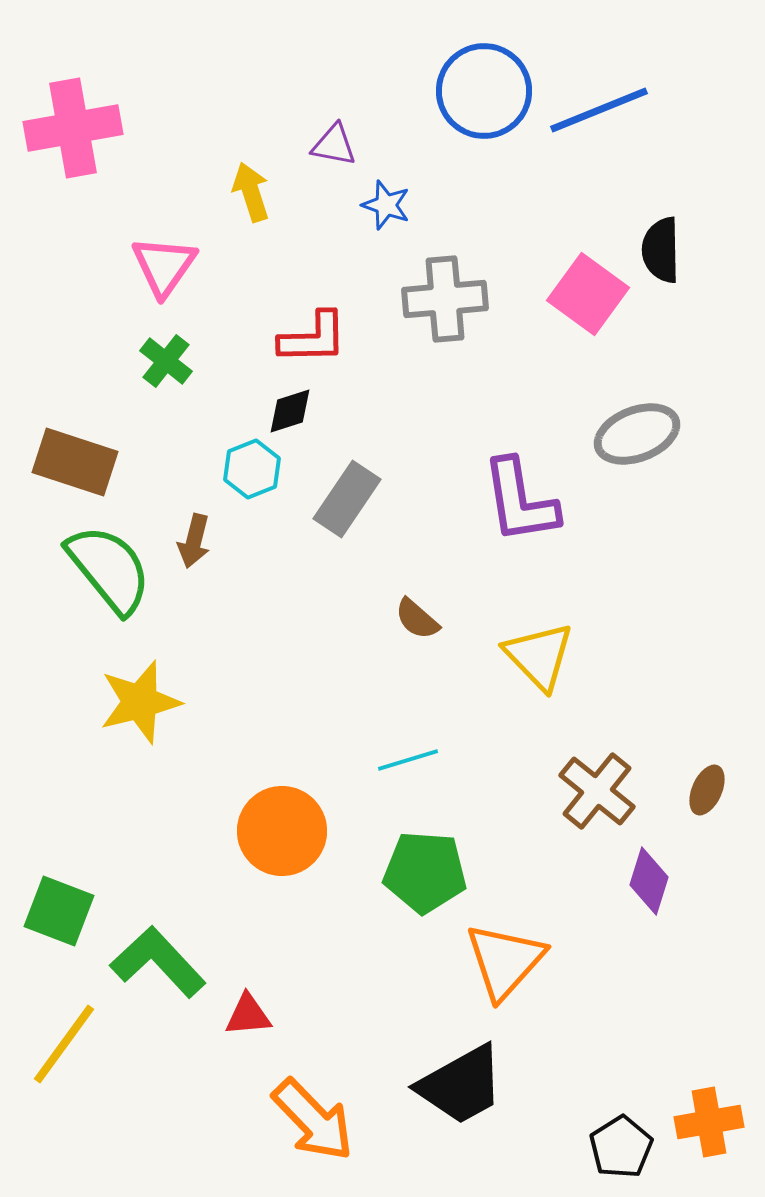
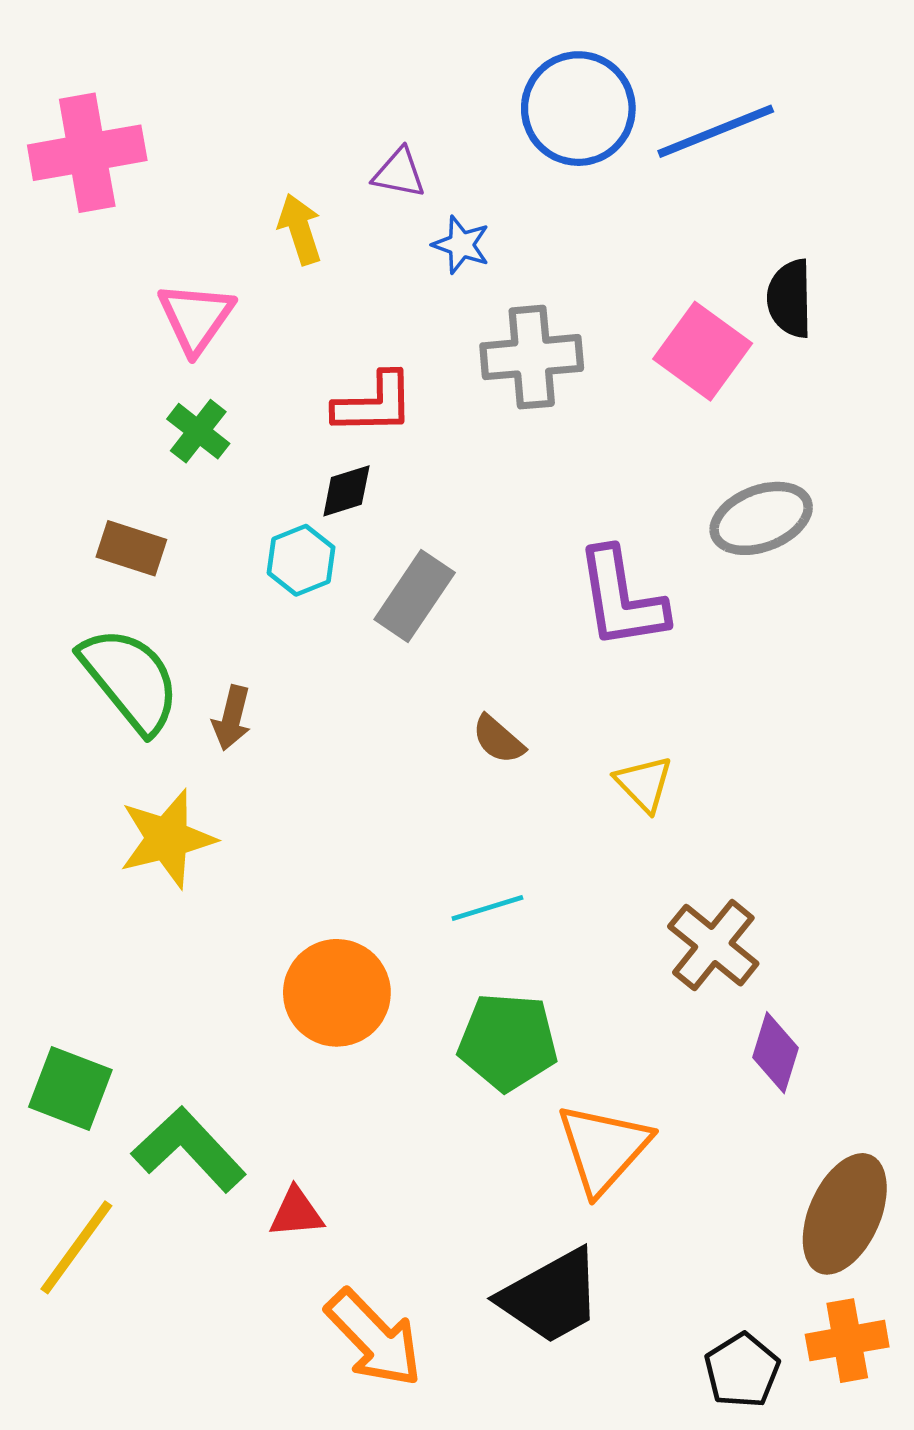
brown rectangle: (75, 462) -> (131, 548), moved, size x0.7
brown arrow: (194, 541) -> (232, 718), moved
yellow triangle: (539, 656) -> (644, 784), size x0.7
brown ellipse: (707, 790) -> (845, 1214), moved, size x2.0

